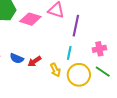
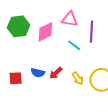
pink diamond: (30, 19) -> (45, 32), turned -35
cyan line: (69, 53) -> (74, 45), moved, turned -56

